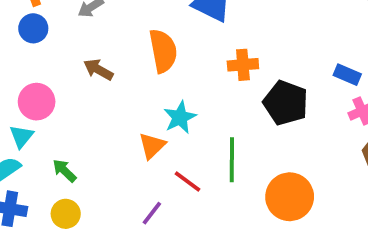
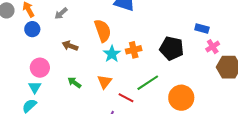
orange cross: (243, 65) -> (134, 50), moved
cyan star: (180, 117) -> (112, 54), moved
green line: (232, 160) -> (148, 83), turned 65
green arrow: (64, 171) -> (74, 82), moved

